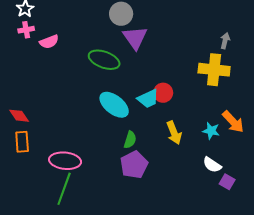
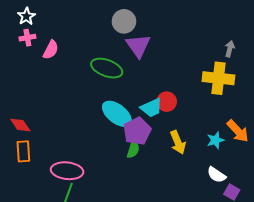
pink semicircle: (49, 42) -> (51, 50), turned -42
cyan star: (211, 131) -> (215, 140), turned -30
purple pentagon: (134, 165) -> (137, 131), moved

